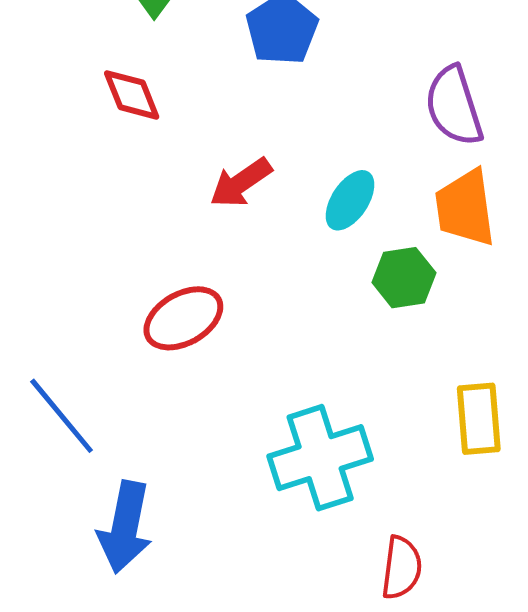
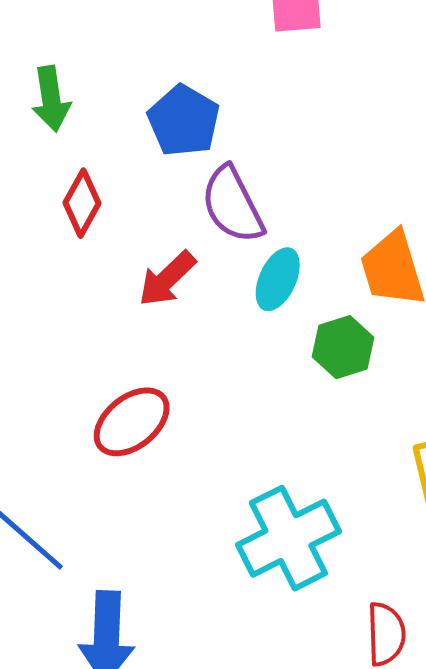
red diamond: (132, 95) -> (82, 203), moved, turned 60
purple semicircle: (454, 106) -> (232, 205), moved

